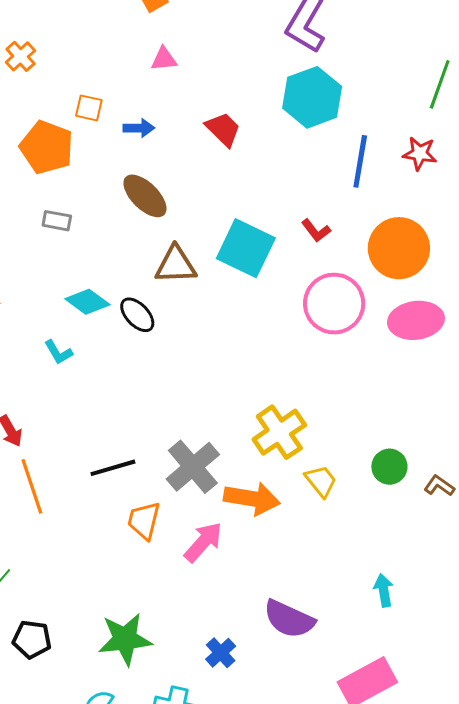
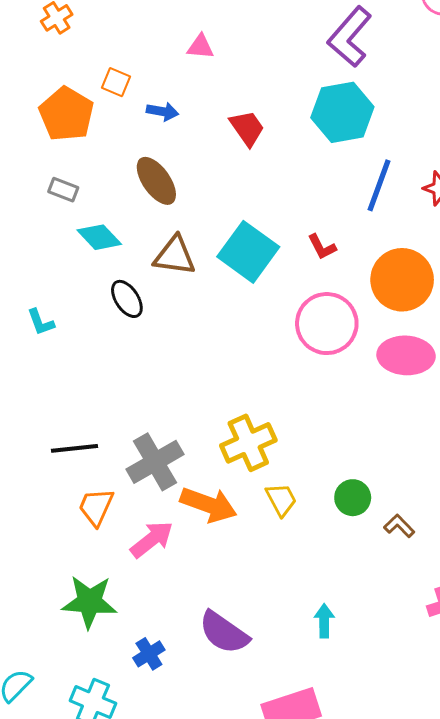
cyan diamond: (87, 302) -> (99, 237), moved
green star: (125, 639) -> (89, 602), moved

